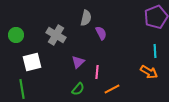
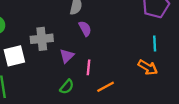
purple semicircle: (101, 33) -> (85, 29), moved
gray cross: (56, 35) -> (42, 39), moved, turned -36

